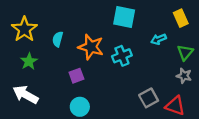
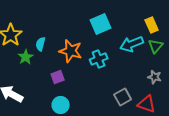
cyan square: (124, 17) -> (101, 24), turned -35
cyan arrow: (159, 39) -> (132, 44), size x1.6
green triangle: (185, 52) -> (156, 46), moved
green star: (29, 61) -> (26, 57), moved

